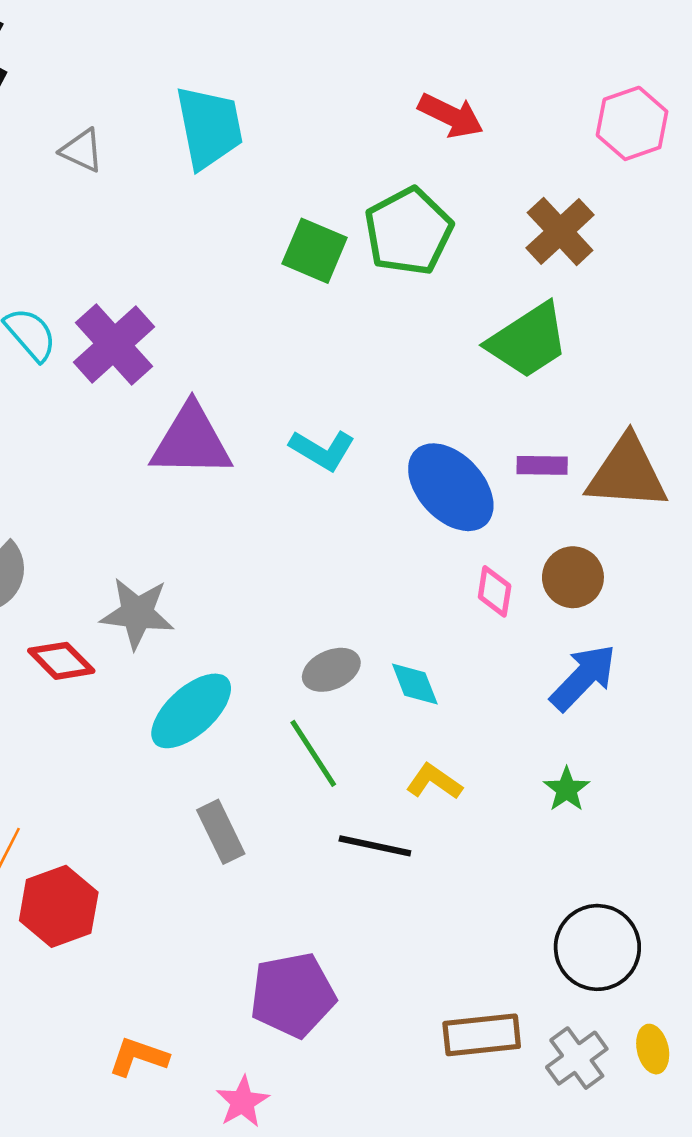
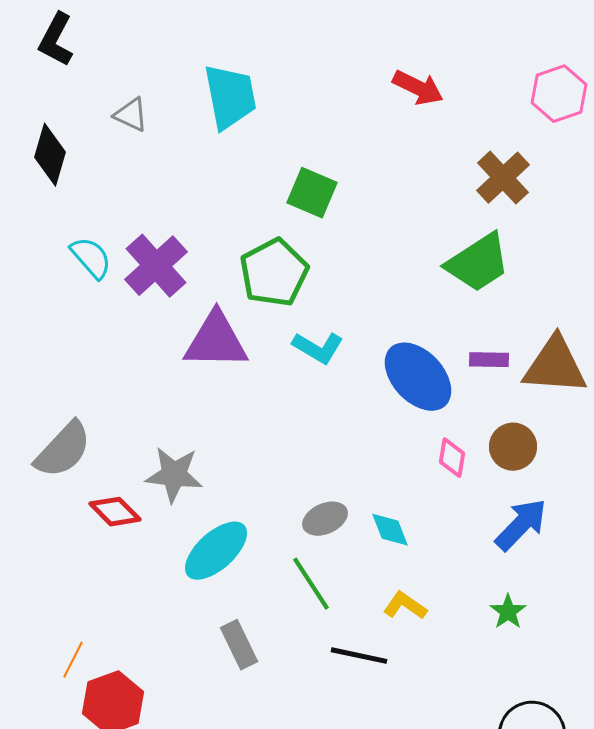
green pentagon: (408, 231) -> (274, 273), moved

